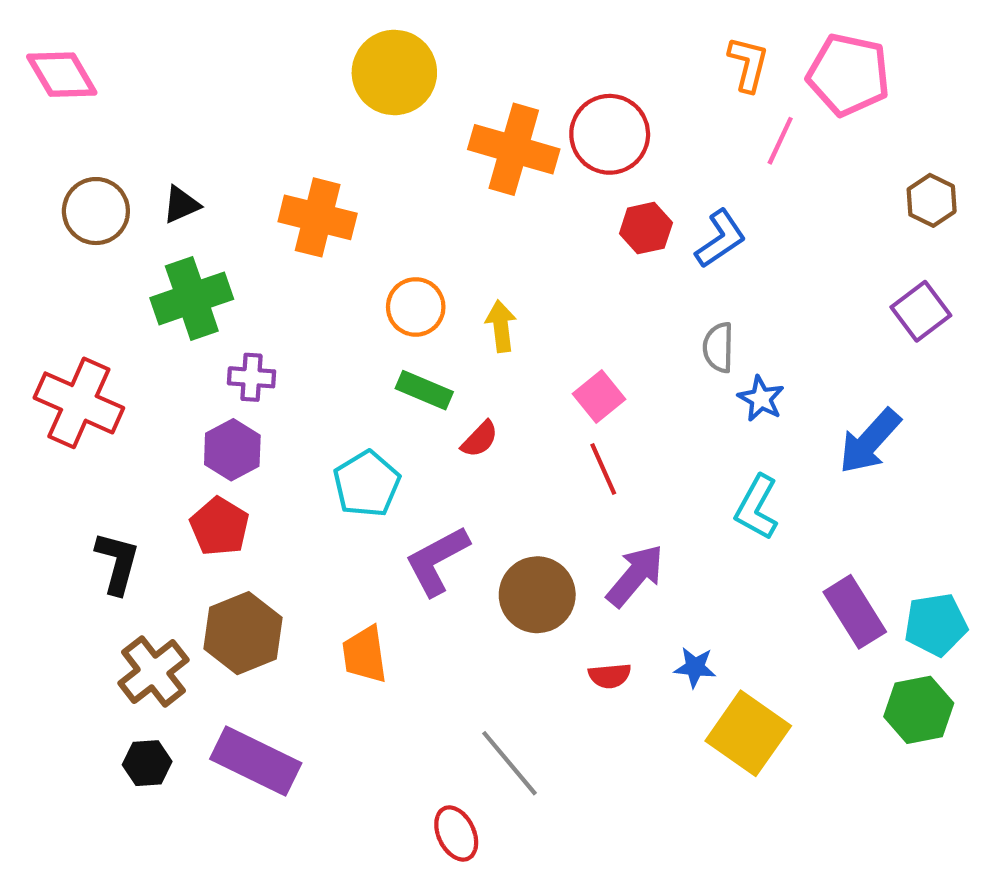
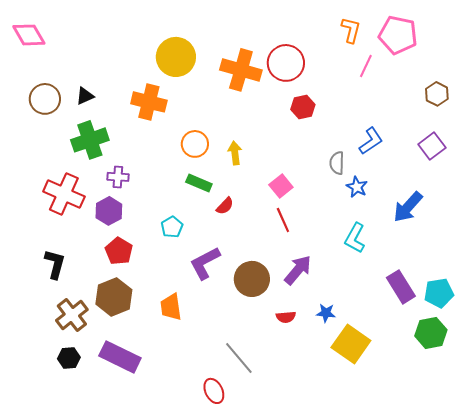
yellow circle: (394, 72) -> (176, 57), moved
blue L-shape: (721, 239) -> (371, 141), moved
red cross: (79, 403) -> (64, 194), moved
cyan pentagon: (367, 484) -> (172, 227), size x0.7
red pentagon: (220, 527) -> (119, 251), moved

